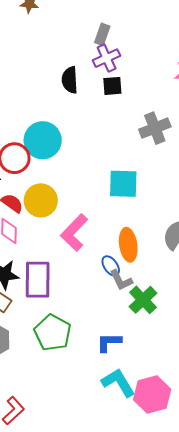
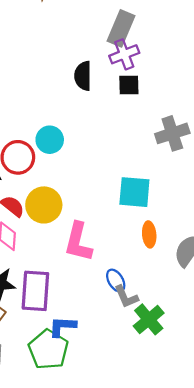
gray rectangle: (102, 34) -> (121, 28), size x1.5
cyan circle: (43, 140) -> (50, 140), size x0.7
pink L-shape: (74, 232) -> (78, 242), turned -33
orange ellipse: (128, 245) -> (149, 234), moved, size x0.7
blue L-shape: (109, 342) -> (62, 326), moved

